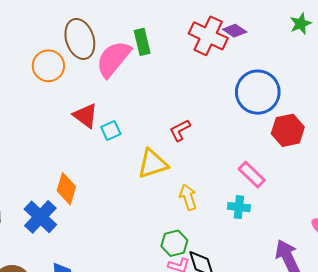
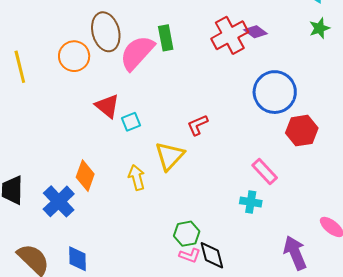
red cross: (208, 36) -> (230, 35), turned 33
yellow triangle: (153, 164) -> (170, 156), turned -32
yellow arrow: (188, 197) -> (137, 177), moved

